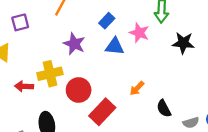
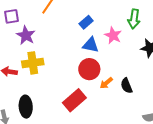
purple star: (74, 44) -> (26, 35), moved
red circle: (79, 90) -> (89, 69), moved
black semicircle: (164, 108) -> (127, 86), moved

